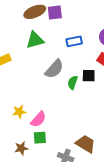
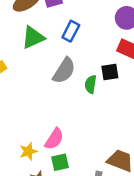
blue rectangle: (74, 41) -> (71, 31), moved, turned -42
yellow star: (19, 112) -> (28, 151), moved

